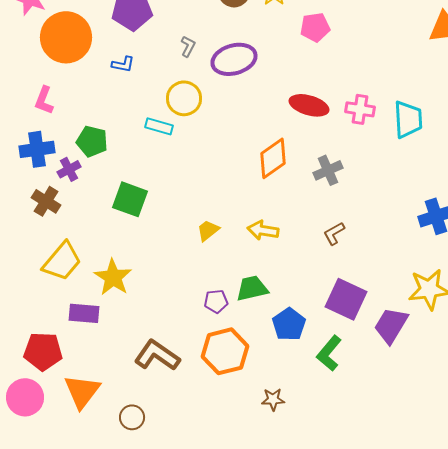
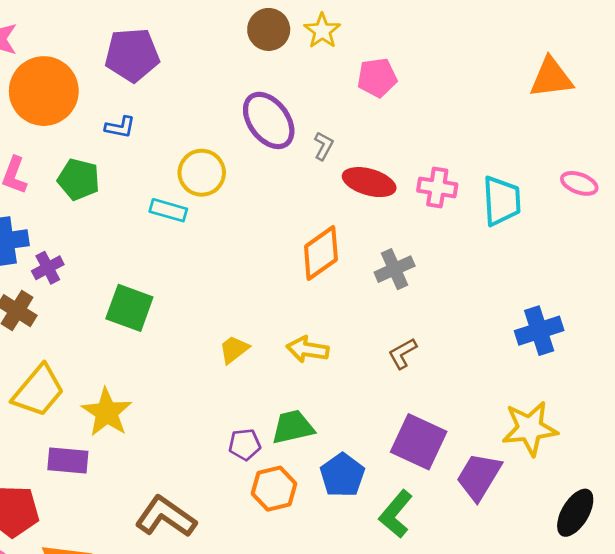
gray L-shape: (188, 46) -> (324, 146), moved
purple ellipse: (234, 59) -> (269, 120), turned 69
green pentagon: (92, 141) -> (79, 179), moved
orange hexagon: (225, 351) -> (274, 489), moved, size x0.7

